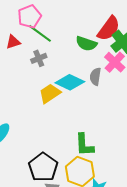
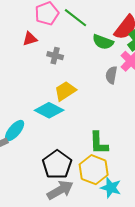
green line: (40, 33) -> (75, 18), moved
gray cross: (39, 58) -> (55, 56), turned 35
cyan diamond: (70, 82) -> (49, 110), moved

